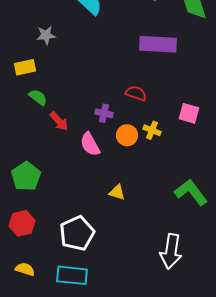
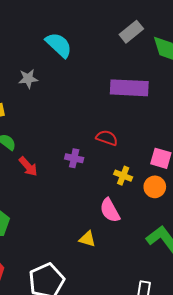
gray star: (46, 35) -> (28, 79), moved
orange circle: (127, 135) -> (155, 187), moved
pink semicircle: (90, 144) -> (110, 210), moved

